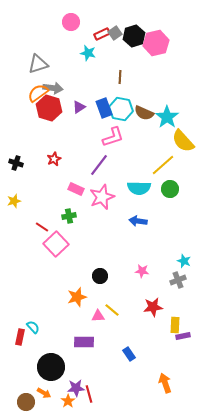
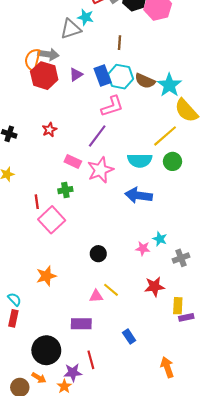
gray triangle: (38, 64) -> (71, 29), moved
orange semicircle: (38, 93) -> (33, 60), turned -40
blue arrow: (138, 221) -> (139, 195), size x1.4
red line: (42, 227) -> (37, 202), turned 48
cyan star: (184, 261) -> (160, 239), moved
orange star: (77, 297) -> (46, 276), moved
cyan semicircle: (33, 327) -> (14, 299), moved
red line: (89, 394) -> (91, 360), moved

